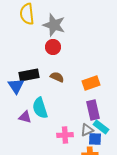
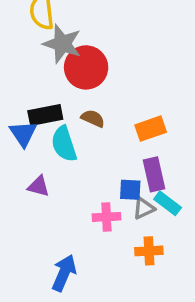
gray star: (54, 25) -> (62, 44), moved
red circle: (53, 47) -> (86, 67), size x1.6
cyan semicircle: (40, 108) -> (64, 144), moved
blue square: (95, 139) -> (130, 190), moved

